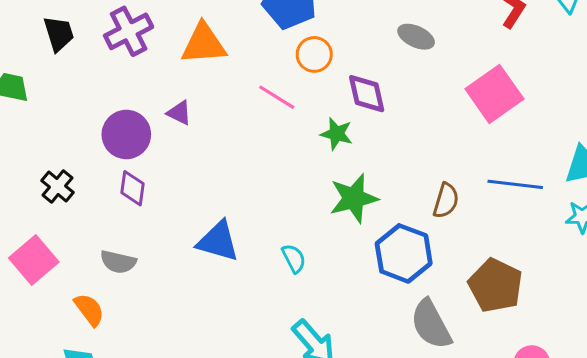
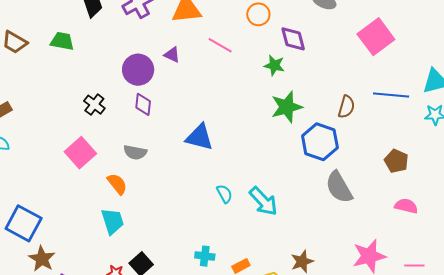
pink line: (277, 97) -> (220, 45), moved
cyan semicircle: (294, 258) -> (224, 194), moved
brown pentagon: (496, 285) -> (396, 161), moved, size x0.7

